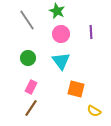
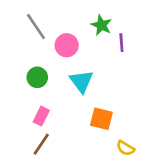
green star: (57, 11) -> (101, 25), moved
pink circle: (61, 34) -> (67, 45), moved

